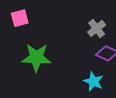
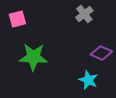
gray cross: (97, 28) -> (84, 14), moved

